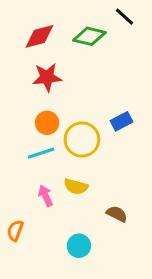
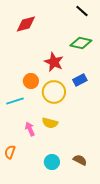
green diamond: (90, 36) -> (81, 43), moved
red star: (47, 77) -> (54, 62), moved, turned 30
cyan line: (41, 153) -> (15, 101), moved
brown semicircle: (117, 214) -> (80, 160), moved

